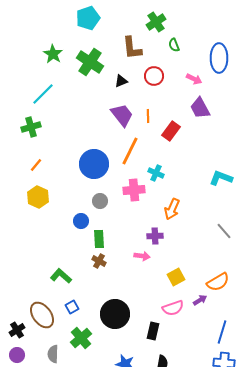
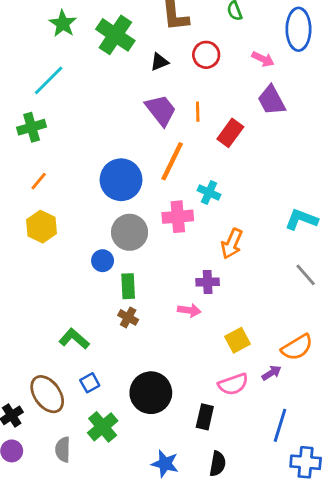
cyan L-shape: (221, 178) -> (301, 219), moved
gray circle: (100, 201) -> (130, 232), size x1.6
blue line: (222, 332) -> (280, 425), moved

